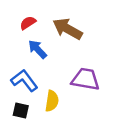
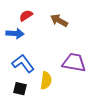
brown arrow: (68, 29) -> (59, 21), size x0.7
blue arrow: (37, 49) -> (15, 34), moved, turned 138

